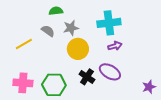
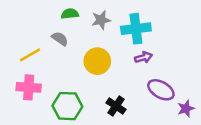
gray star: (71, 28) -> (101, 20), moved
purple ellipse: (110, 72) -> (161, 90), moved
black cross: (87, 77) -> (116, 106), moved
pink cross: (23, 83) -> (29, 87), moved

